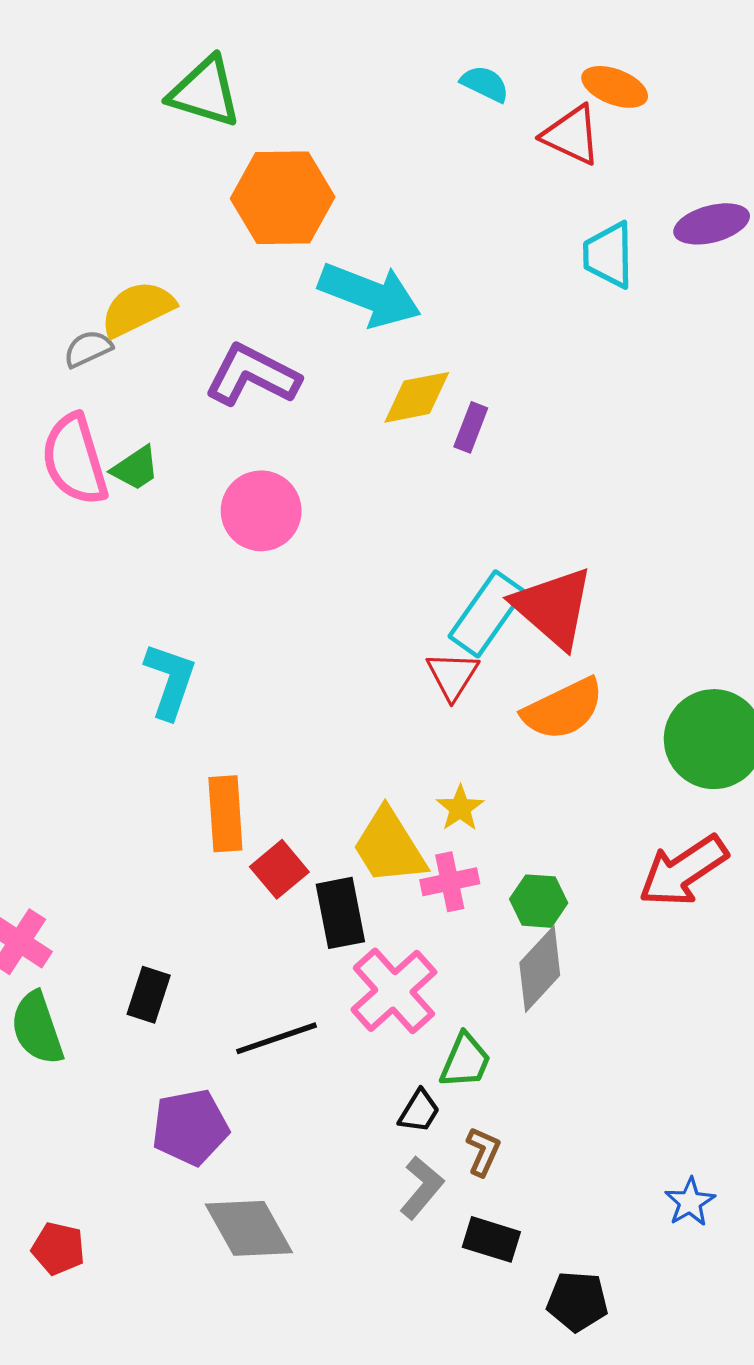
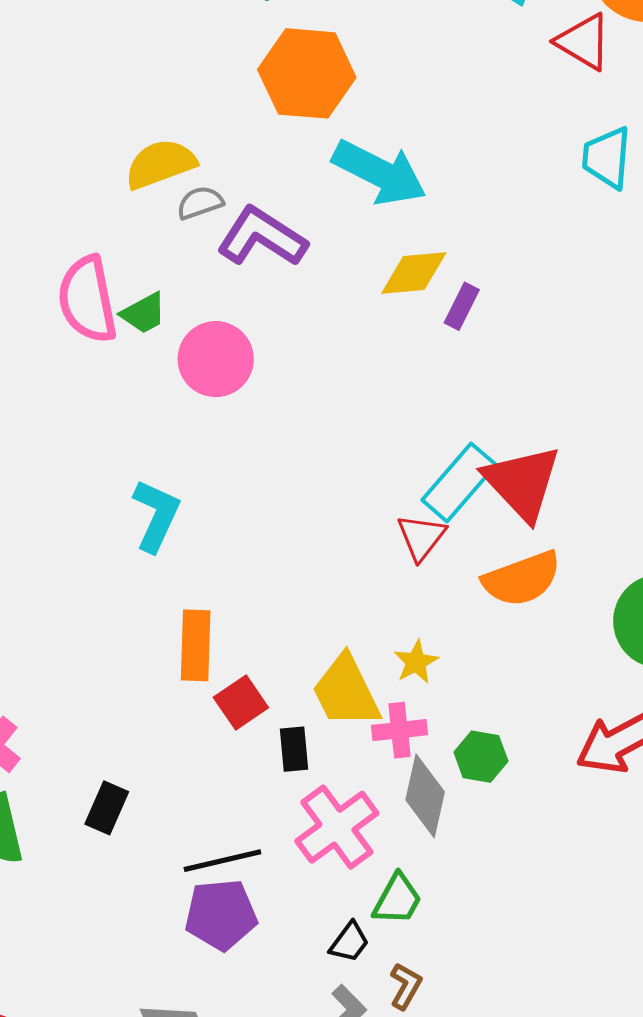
gray semicircle: (88, 349) -> (200, 203), moved
pink circle: (261, 511) -> (216, 359), moved
black rectangle: (340, 913) -> (294, 749), size x0.7
gray diamond: (540, 969) -> (425, 796), moved, turned -36
purple pentagon: (190, 1127) -> (221, 915), moved

